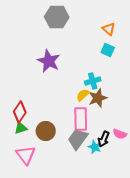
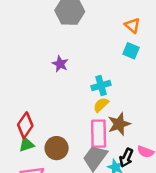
purple star: (49, 61) -> (60, 64), size x0.6
cyan cross: (93, 81) -> (101, 86), moved
brown star: (98, 98) -> (119, 124), moved

